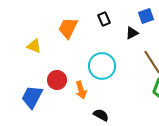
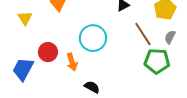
yellow triangle: (34, 46) -> (25, 18), turned 35

